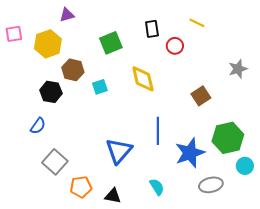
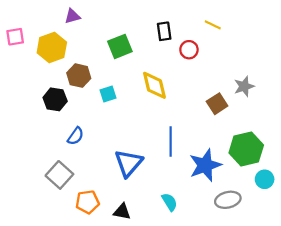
gray star: (238, 69) -> (244, 86), moved
blue semicircle: (38, 126) -> (76, 136), moved

